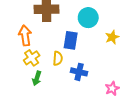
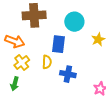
orange arrow: (25, 36) -> (15, 41), turned 120
green arrow: (37, 78) -> (15, 84), moved

